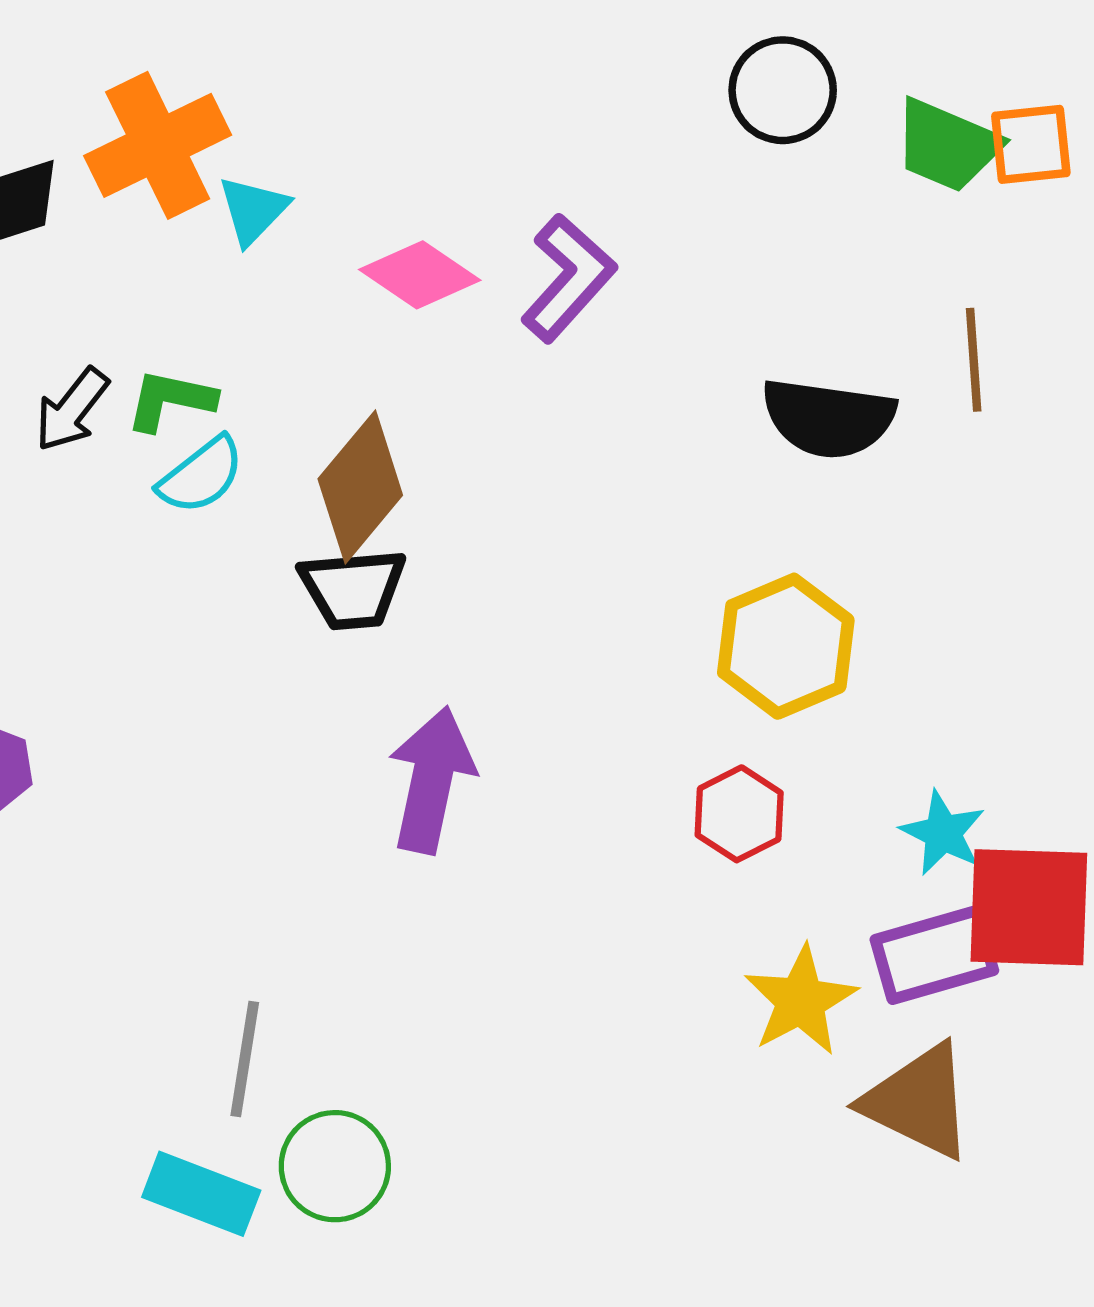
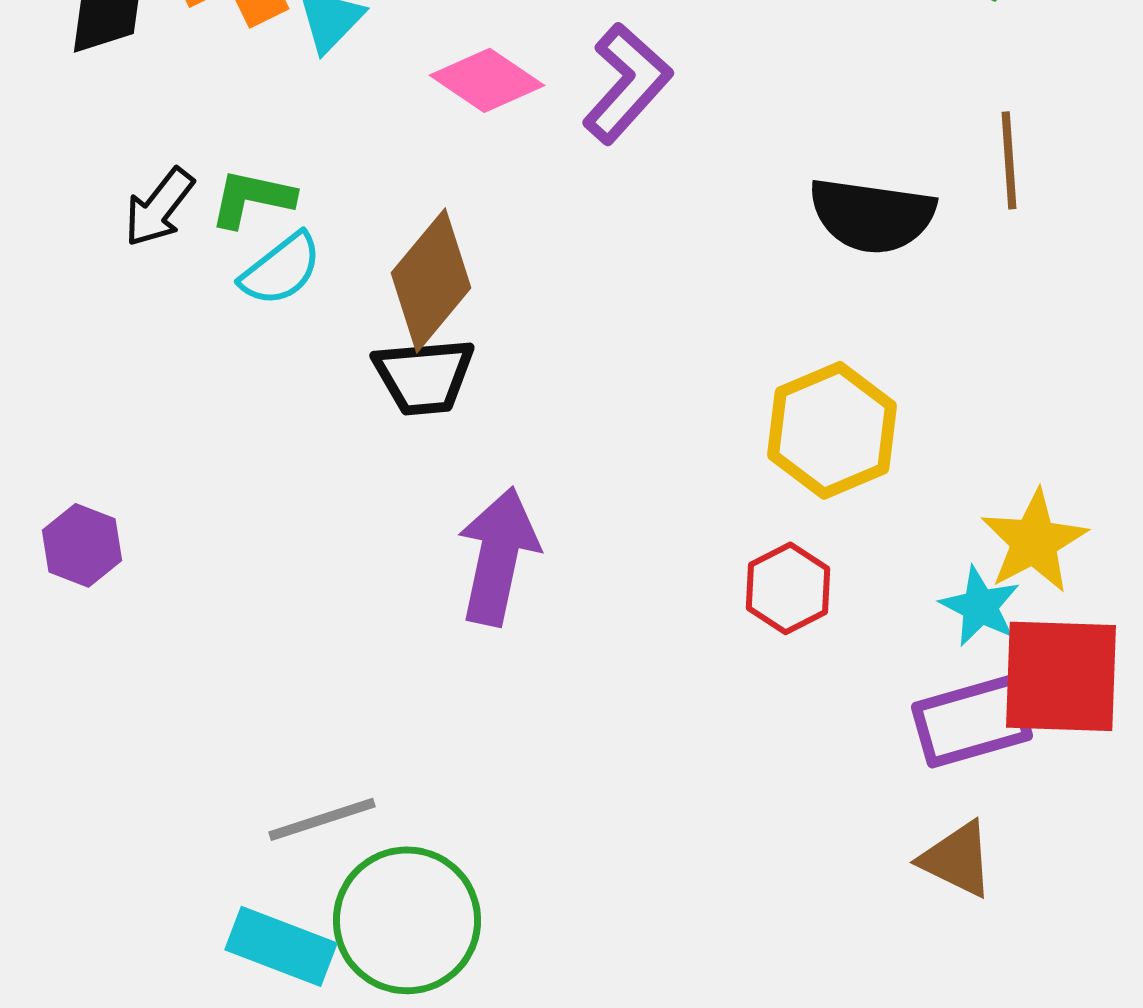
yellow star: (801, 1001) -> (1034, 541), moved
gray line: (245, 1059) -> (322, 819), turned 63
brown triangle: (918, 1101) -> (957, 859), size x0.7
green circle: (335, 1166) -> (407, 920), size x1.4

